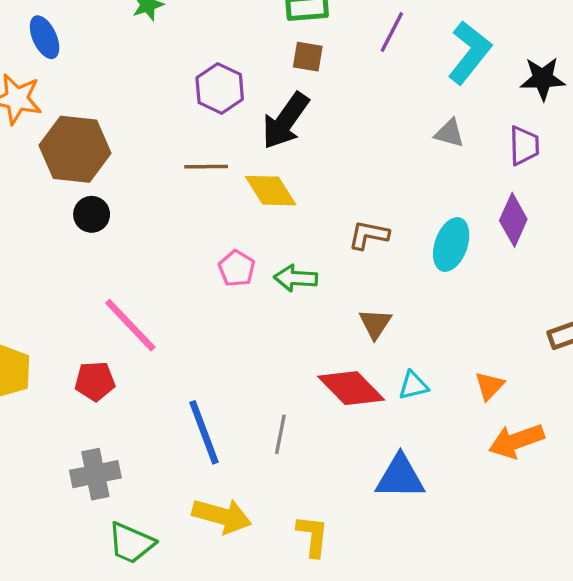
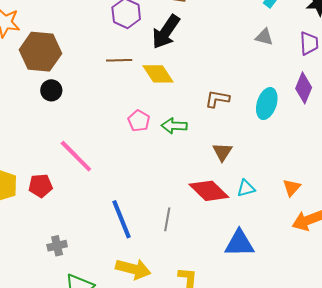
red pentagon: (95, 381) -> (41, 186), moved
gray cross: (95, 474) -> (57, 246), size x0.7

